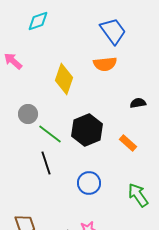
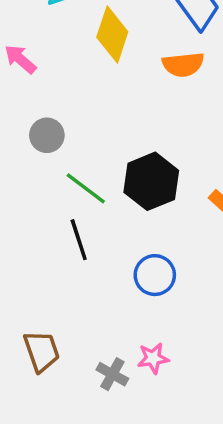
yellow diamond: (64, 79) -> (112, 34), moved
gray circle: (28, 114) -> (47, 135), moved

